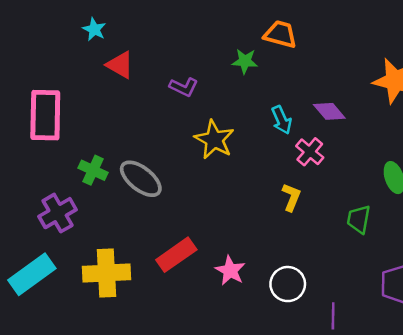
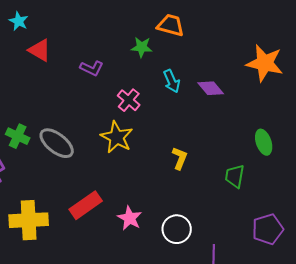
cyan arrow: (282, 120) -> (172, 81), moved
yellow star: (214, 140) -> (117, 137), moved
pink cross: (310, 152) -> (129, 100), moved

